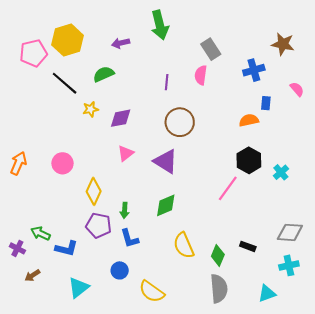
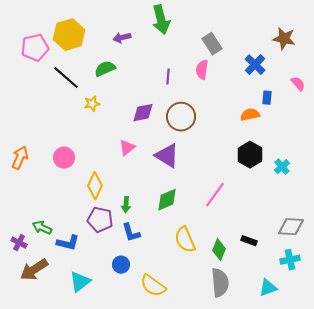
blue cross: (254, 70) -> (255, 65), turned -30
purple diamond: (121, 118) -> (143, 113), moved
pink line: (228, 188) -> (215, 195), moved
brown arrow: (32, 275) -> (34, 270), size x1.8

